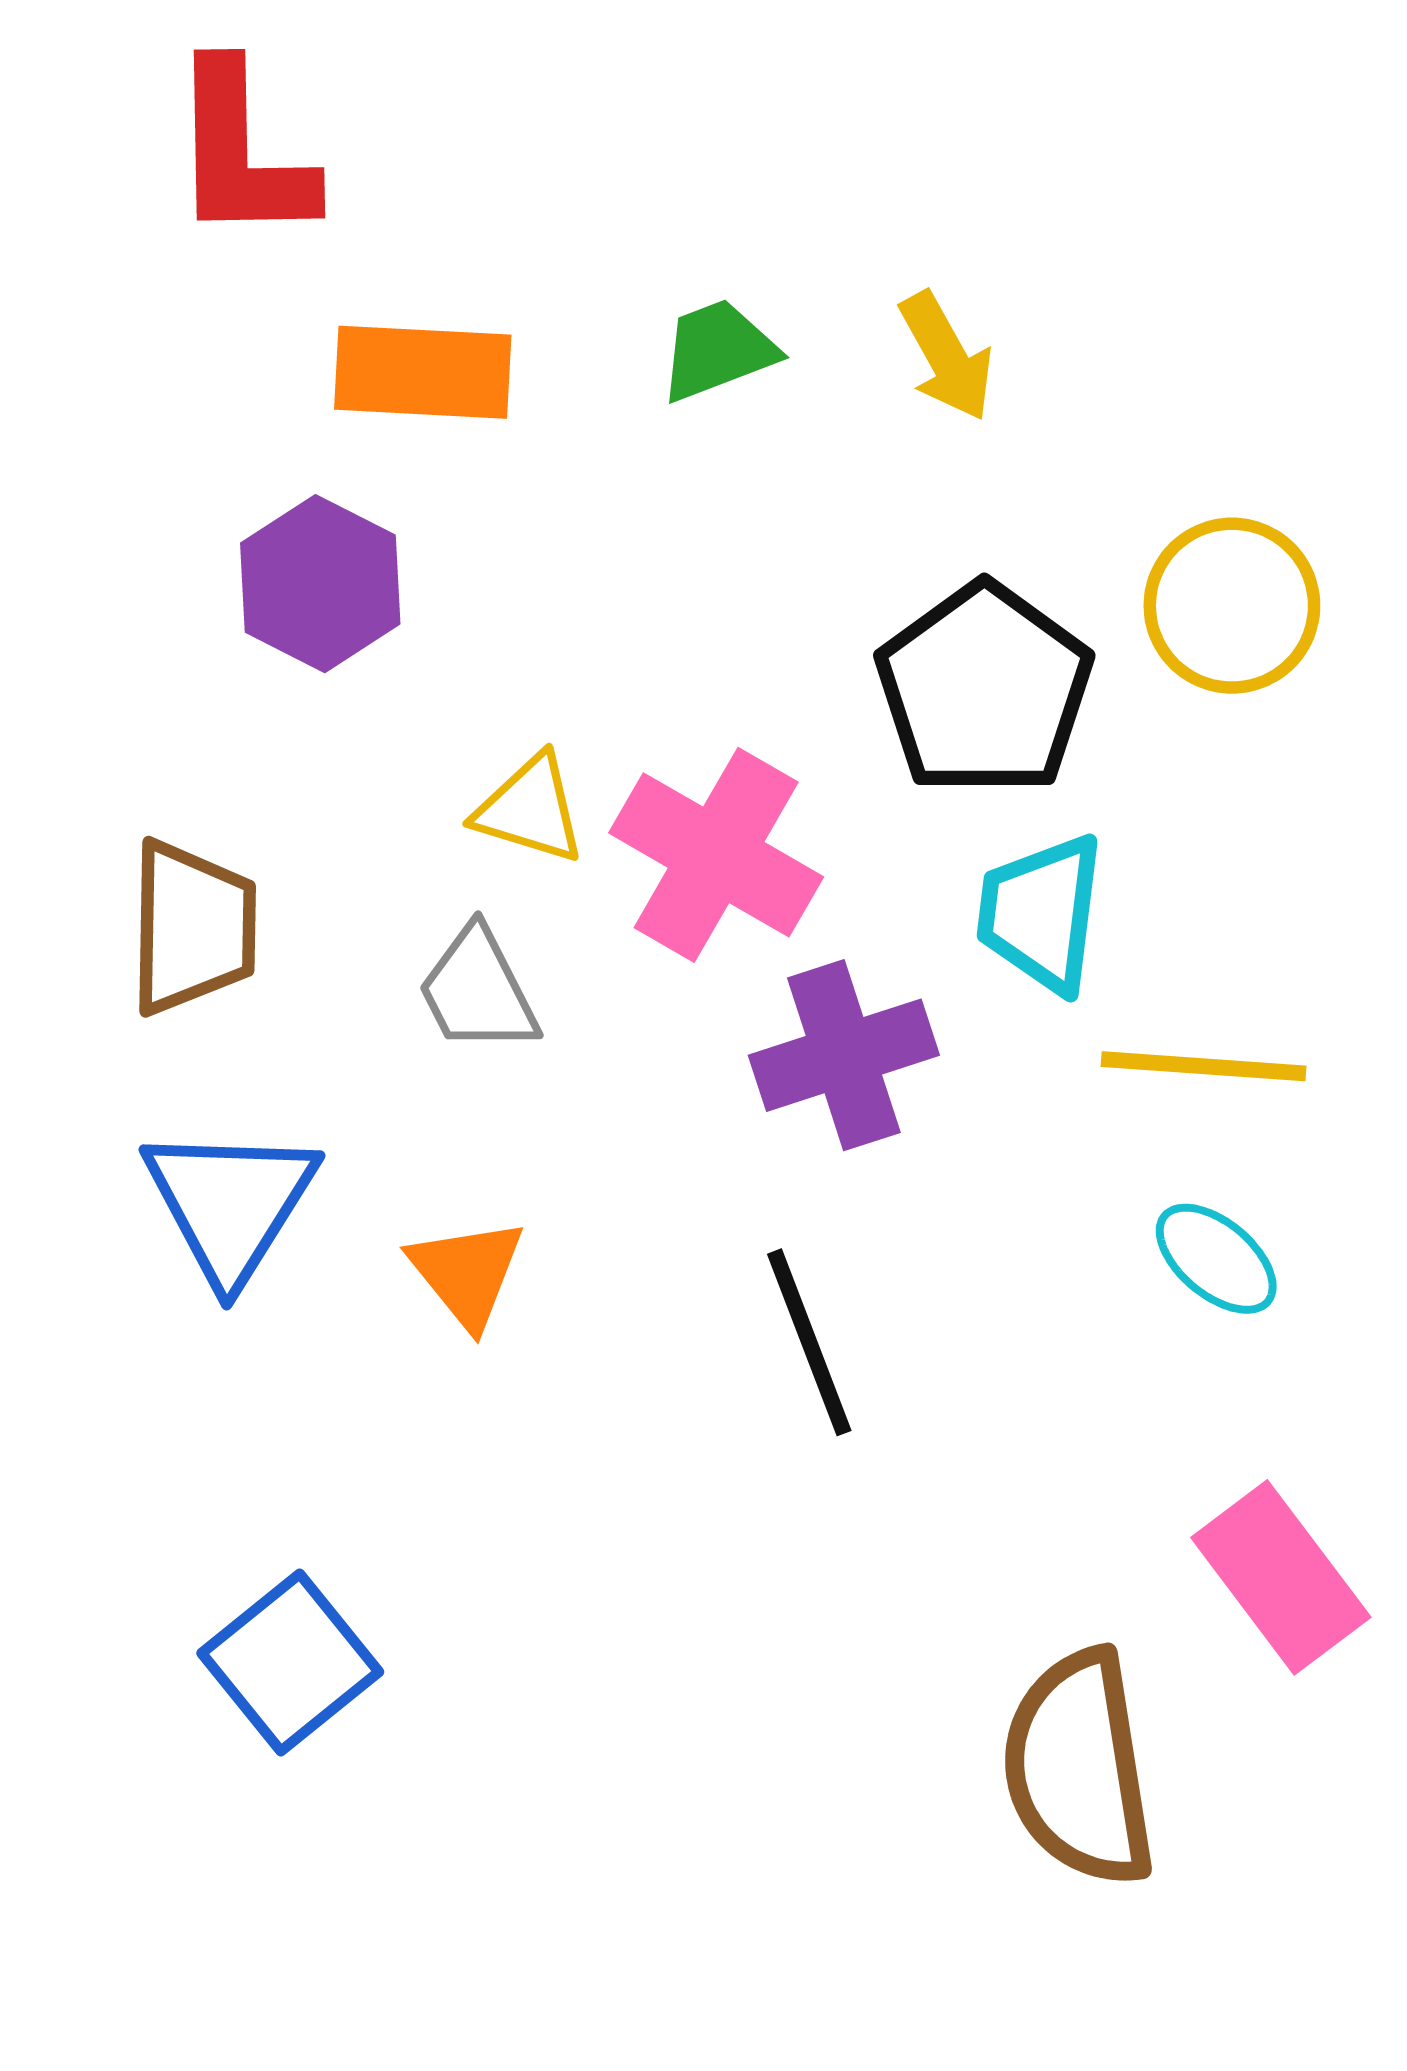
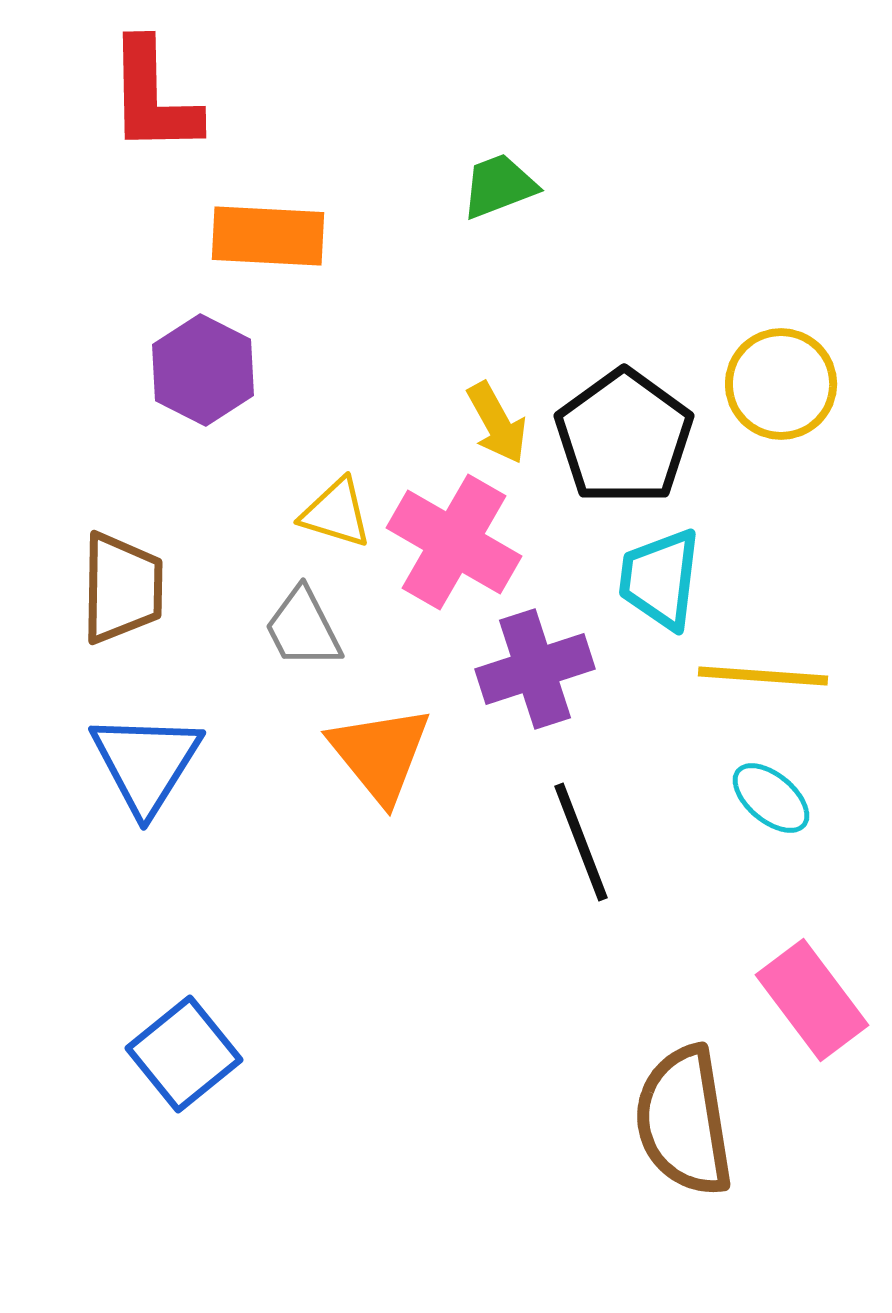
green trapezoid: (718, 350) -> (499, 186), moved
yellow arrow: (946, 356) -> (497, 423), moved
orange triangle: (467, 1273) -> (380, 754), moved, size x1.4
black line: (809, 1342) -> (581, 842), moved

